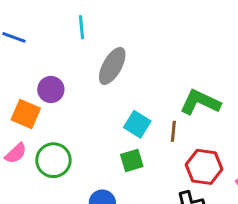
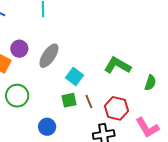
gray ellipse: (112, 66) -> (49, 56), moved
brown line: (173, 131) -> (89, 102), moved, turned -32

